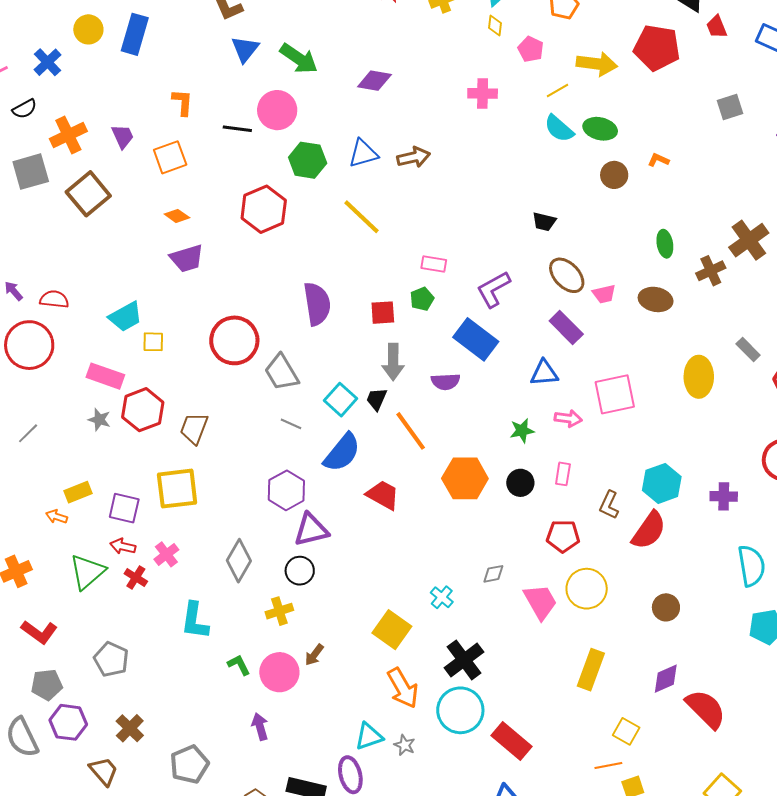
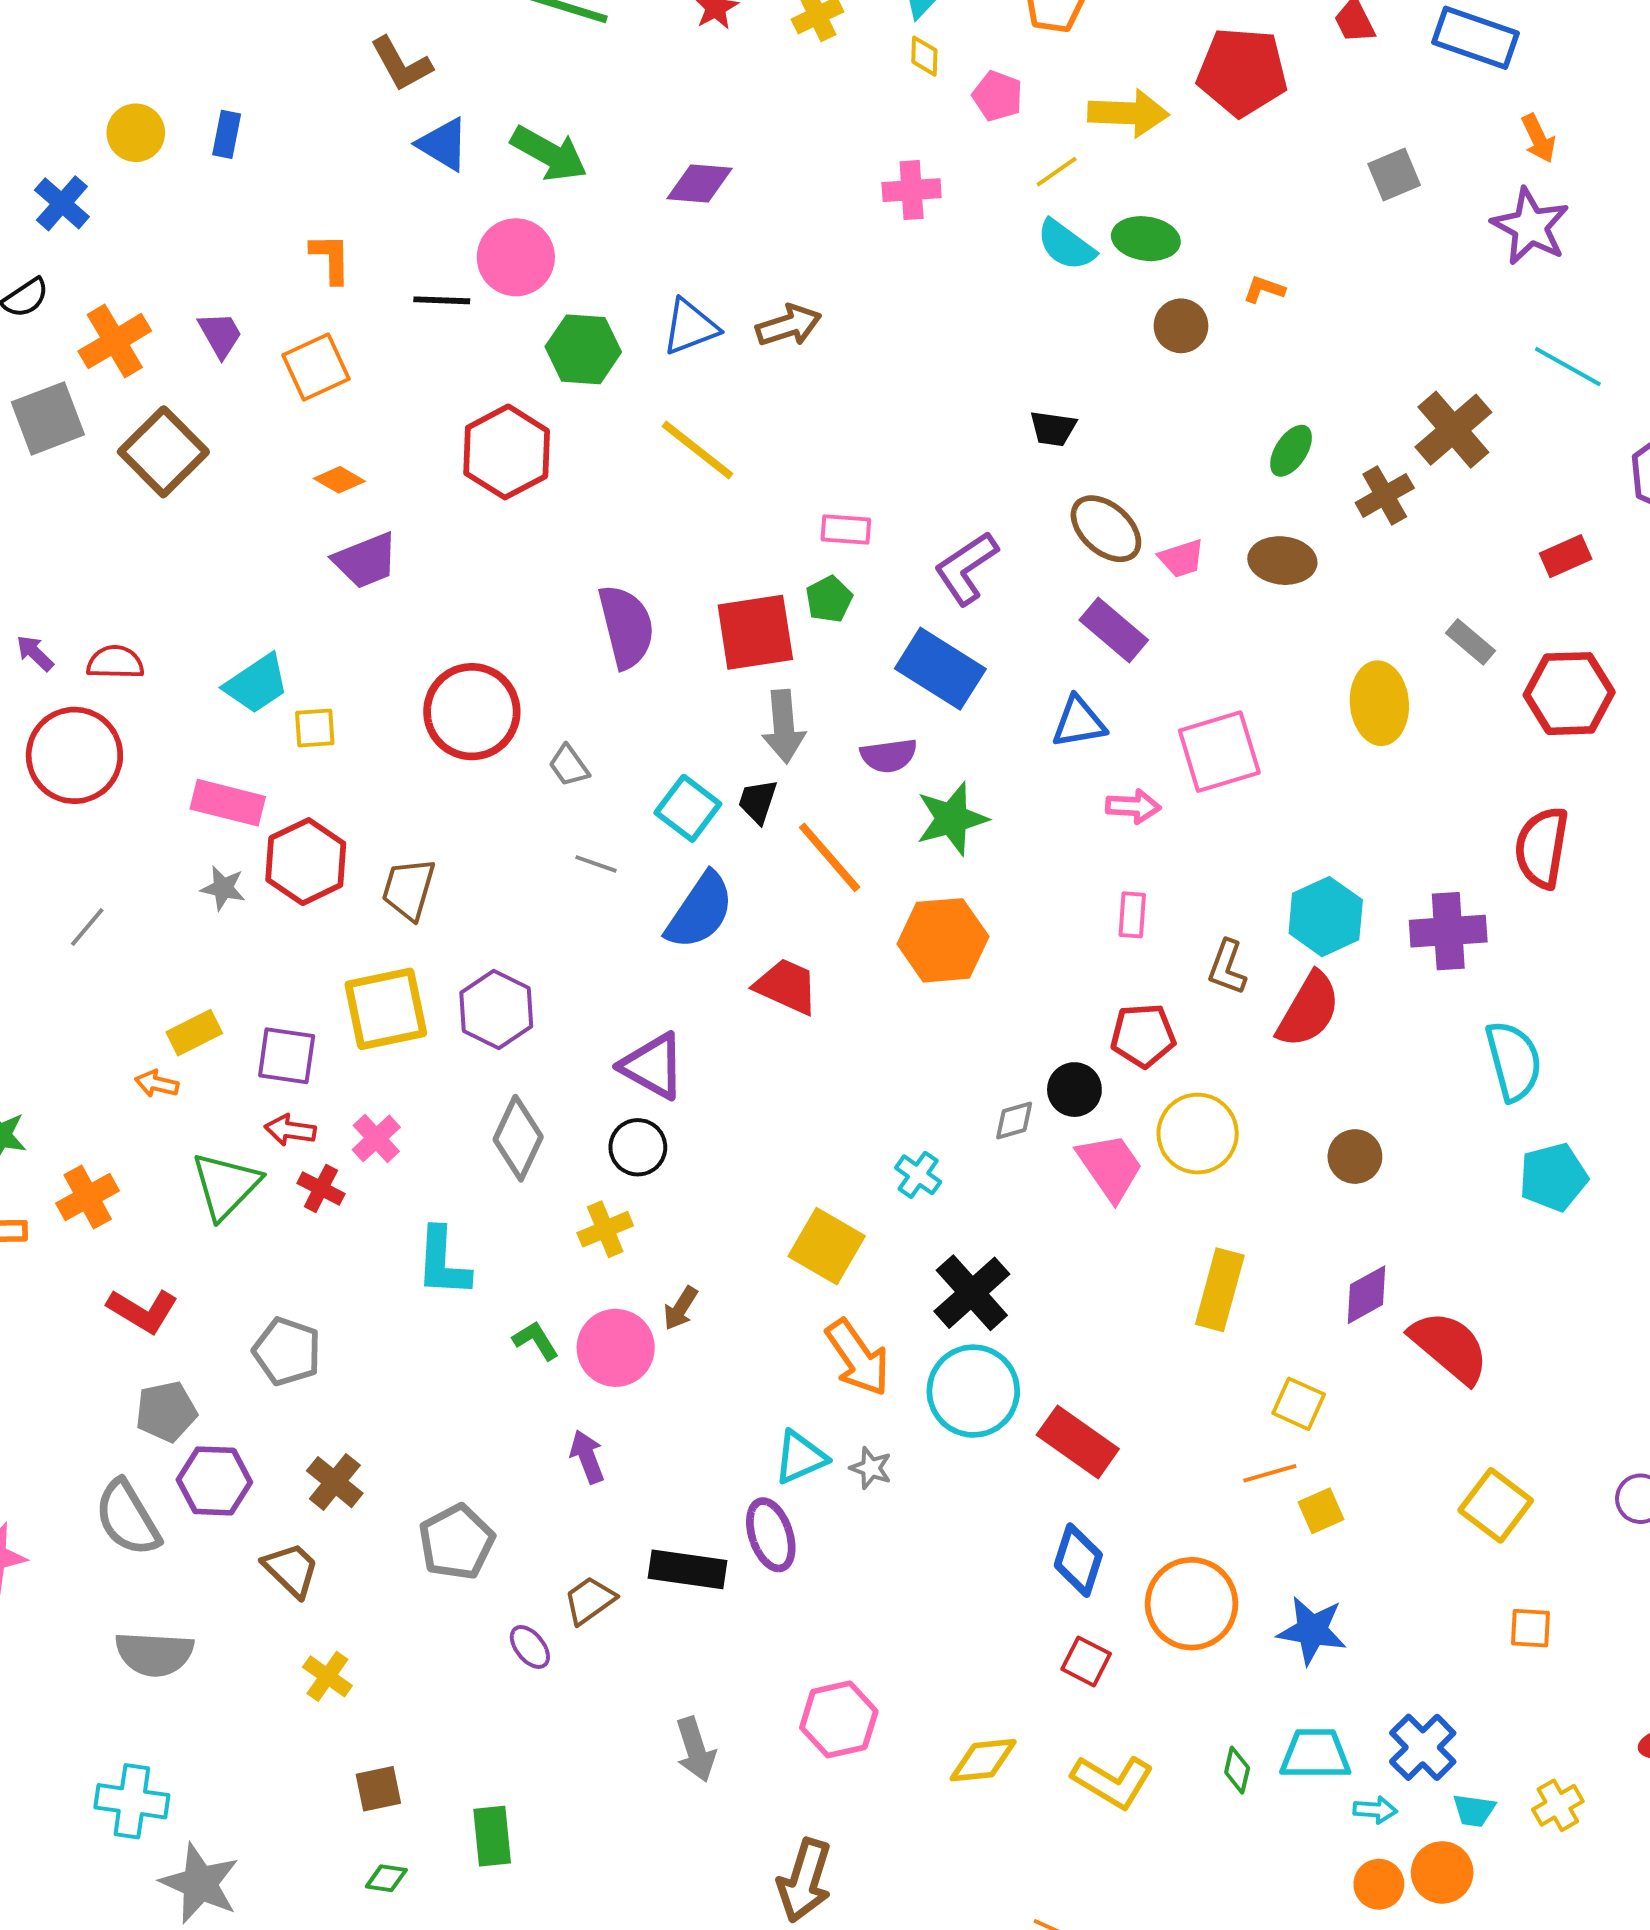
blue rectangle: (135, 34) -> (227, 134), size x0.6
blue triangle: (245, 49) -> (443, 144), turned -32
green ellipse: (665, 244) -> (1291, 451), turned 48
red square: (383, 313) -> (755, 632), size x1.6
gray trapezoid: (282, 372) -> (569, 766), size x0.6
green star: (522, 431) -> (952, 819), moved, size x1.5
black circle: (520, 483) -> (1074, 1090), moved
purple hexagon: (286, 490) -> (496, 1009), moved
purple cross: (724, 496) -> (1448, 931), size x1.4
purple triangle: (311, 530) -> (653, 1066), turned 48

